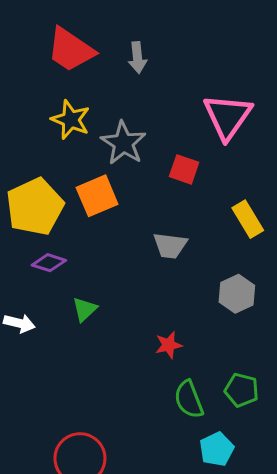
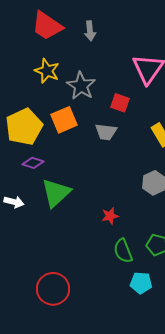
gray trapezoid: (170, 246) -> (106, 132), moved
green triangle: (85, 309) -> (56, 193), size x1.8
cyan pentagon: (217, 449) -> (141, 283), turned 30

